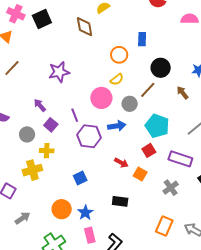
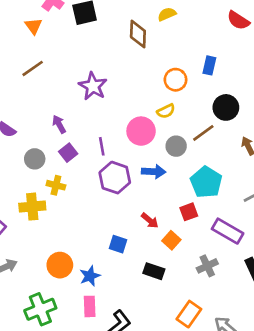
purple star: (59, 72) -> (93, 86), turned 30
blue square: (80, 178) -> (118, 244), moved, turned 32
black rectangle: (120, 201) -> (154, 271), moved

